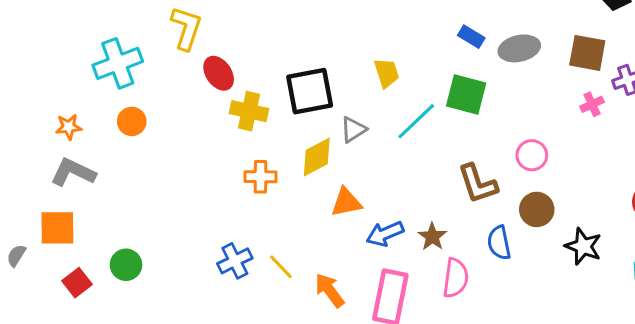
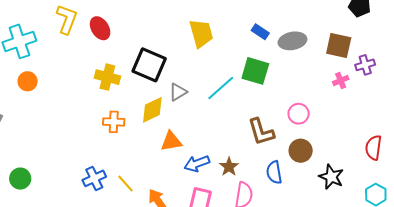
red ellipse: (219, 73) -> (100, 28), moved
yellow trapezoid: (387, 73) -> (201, 33), moved, size x1.4
black square: (310, 91) -> (149, 65), turned 32

